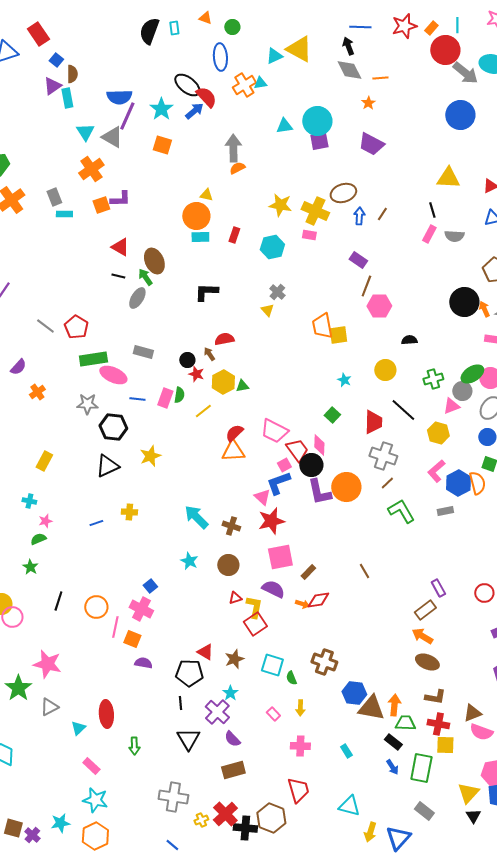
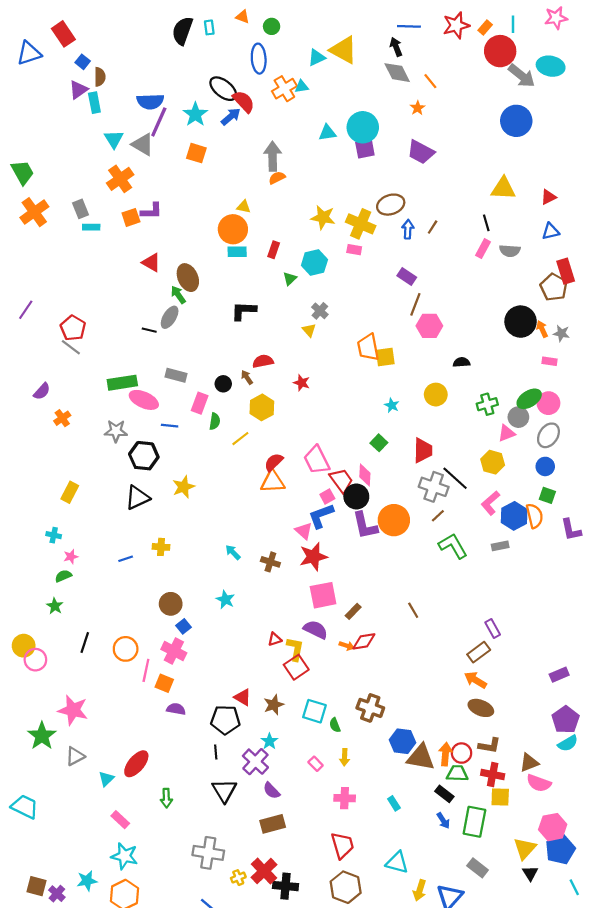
orange line: (380, 78) -> (430, 81), turned 56
black line: (118, 276) -> (149, 330), moved
red pentagon: (76, 327) -> (73, 328), moved
red star: (196, 374) -> (302, 383), moved
green triangle: (242, 386) -> (290, 279), moved, turned -32
pink rectangle: (165, 398) -> (200, 403), moved
black line: (403, 410) -> (455, 478), moved
pink trapezoid: (274, 431) -> (317, 460), turned 36
cyan arrow: (196, 517) -> (233, 552), size x0.6
brown circle: (228, 565) -> (171, 604), moved
red circle: (484, 593) -> (462, 753), moved
red ellipse: (106, 714) -> (136, 764), turned 44
brown hexagon: (271, 818) -> (346, 887), moved

